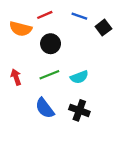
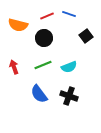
red line: (45, 15) -> (47, 16), moved
black square: (103, 28) -> (86, 36), moved

